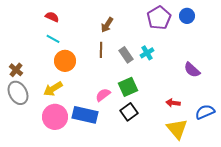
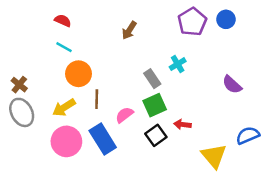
brown line: (101, 50) -> (97, 99), moved
gray rectangle: (126, 55) -> (152, 79), moved
red arrow: (173, 103) -> (182, 124), moved
blue rectangle: (85, 115) -> (103, 139), turned 45

